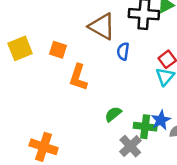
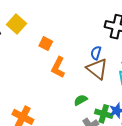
brown triangle: (102, 27) -> (97, 69), moved
yellow square: (20, 48) -> (16, 24), moved, turned -36

